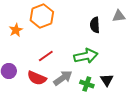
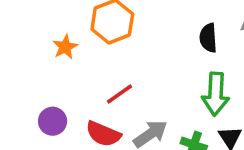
green arrow: (86, 56) -> (216, 94), moved, turned 105

